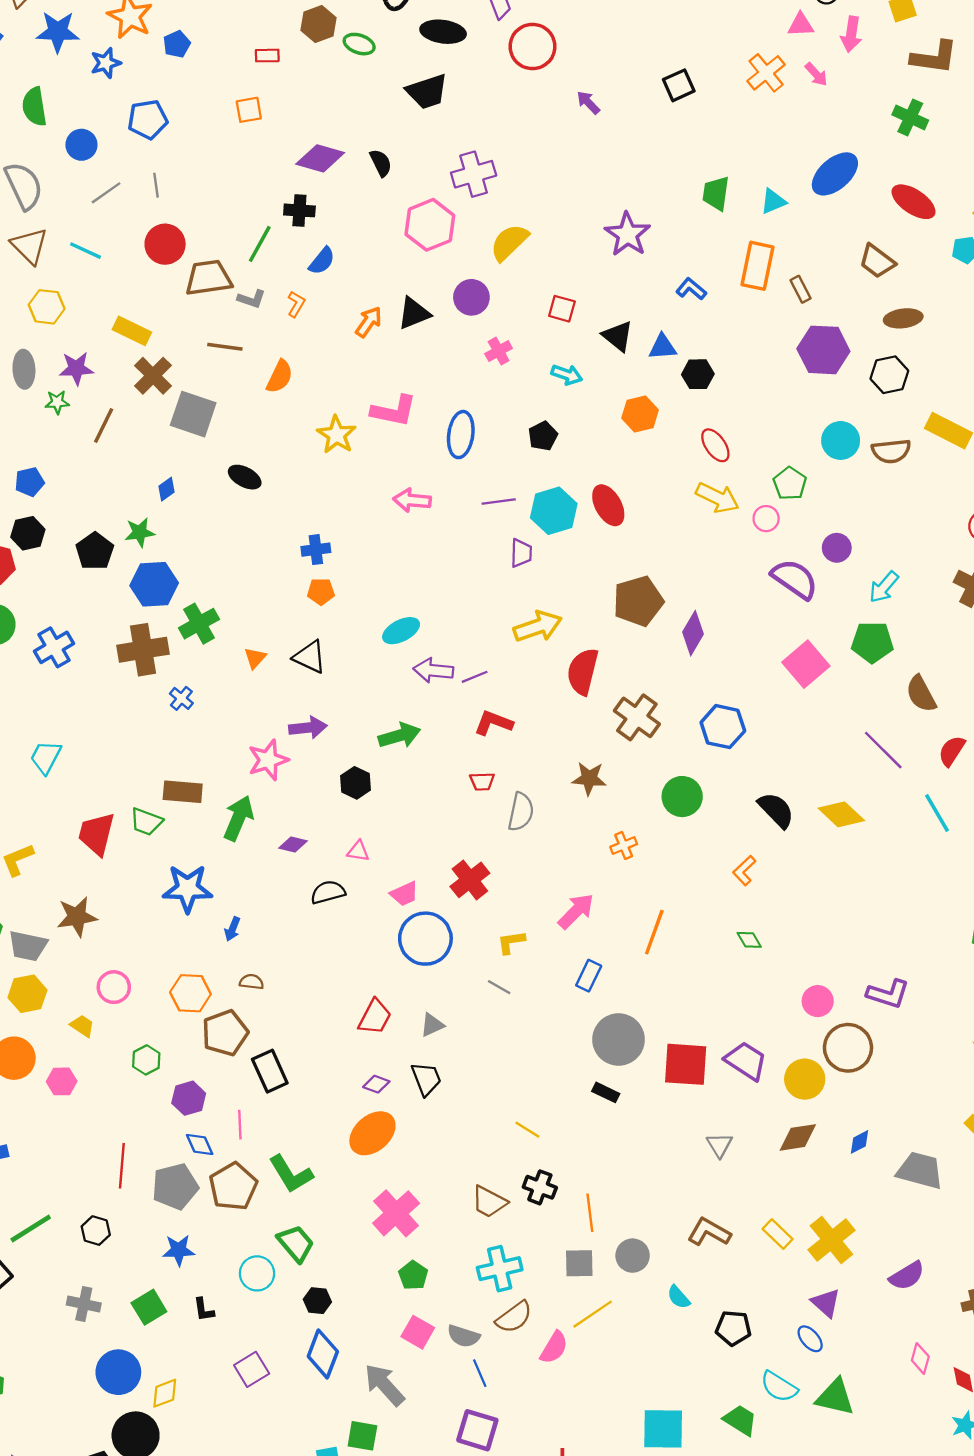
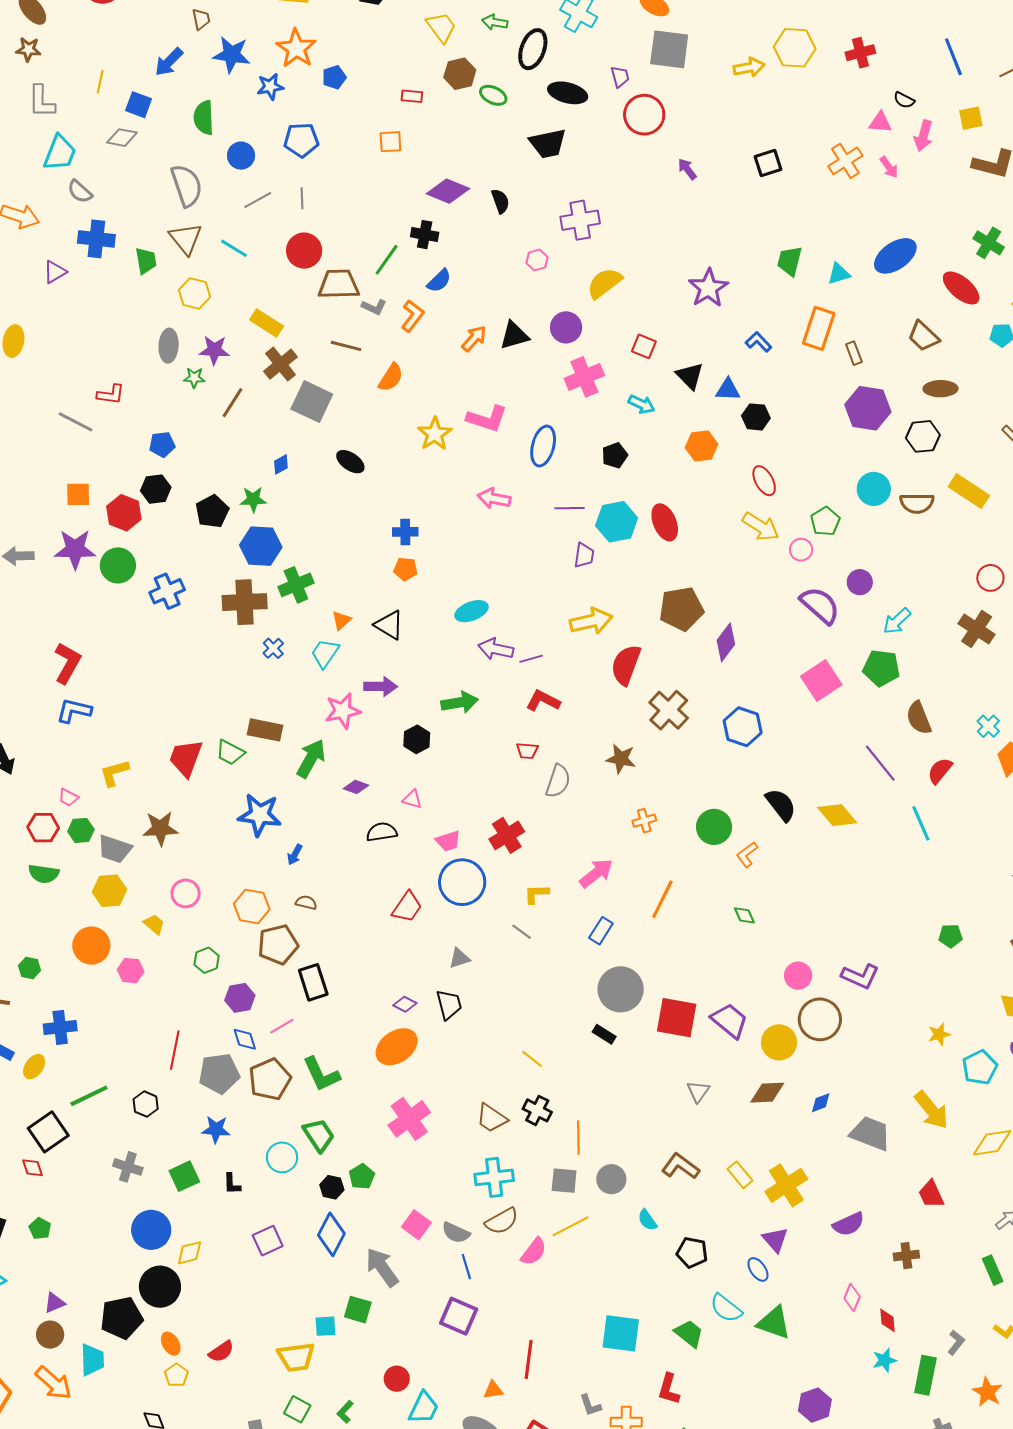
green cross: (910, 117) -> (989, 243), moved
pink hexagon: (430, 225) -> (537, 260), size x0.5
orange L-shape: (296, 304) -> (412, 316), size x1.4
pink cross: (499, 351) -> (584, 377), size x1.6
cyan trapezoid: (46, 757) -> (325, 653), moved
green circle: (682, 797) -> (714, 827), moved
red trapezoid: (375, 1017) -> (407, 907), moved
pink line: (240, 1125) -> (282, 1026), turned 55
green pentagon: (413, 1275) -> (362, 1176), moved

